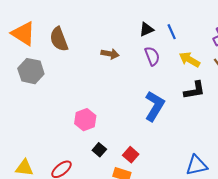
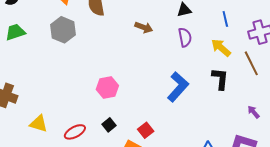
blue line: (172, 32) -> (225, 19), moved
black L-shape: (195, 90) -> (220, 79), turned -85
black square: (99, 150) -> (109, 125), moved

